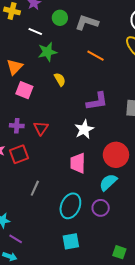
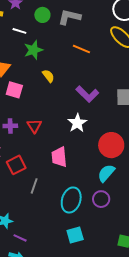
purple L-shape: (97, 101) -> (87, 94), turned 60
red square: (19, 154) -> (16, 165), moved
pink trapezoid: (78, 163) -> (59, 157), moved

